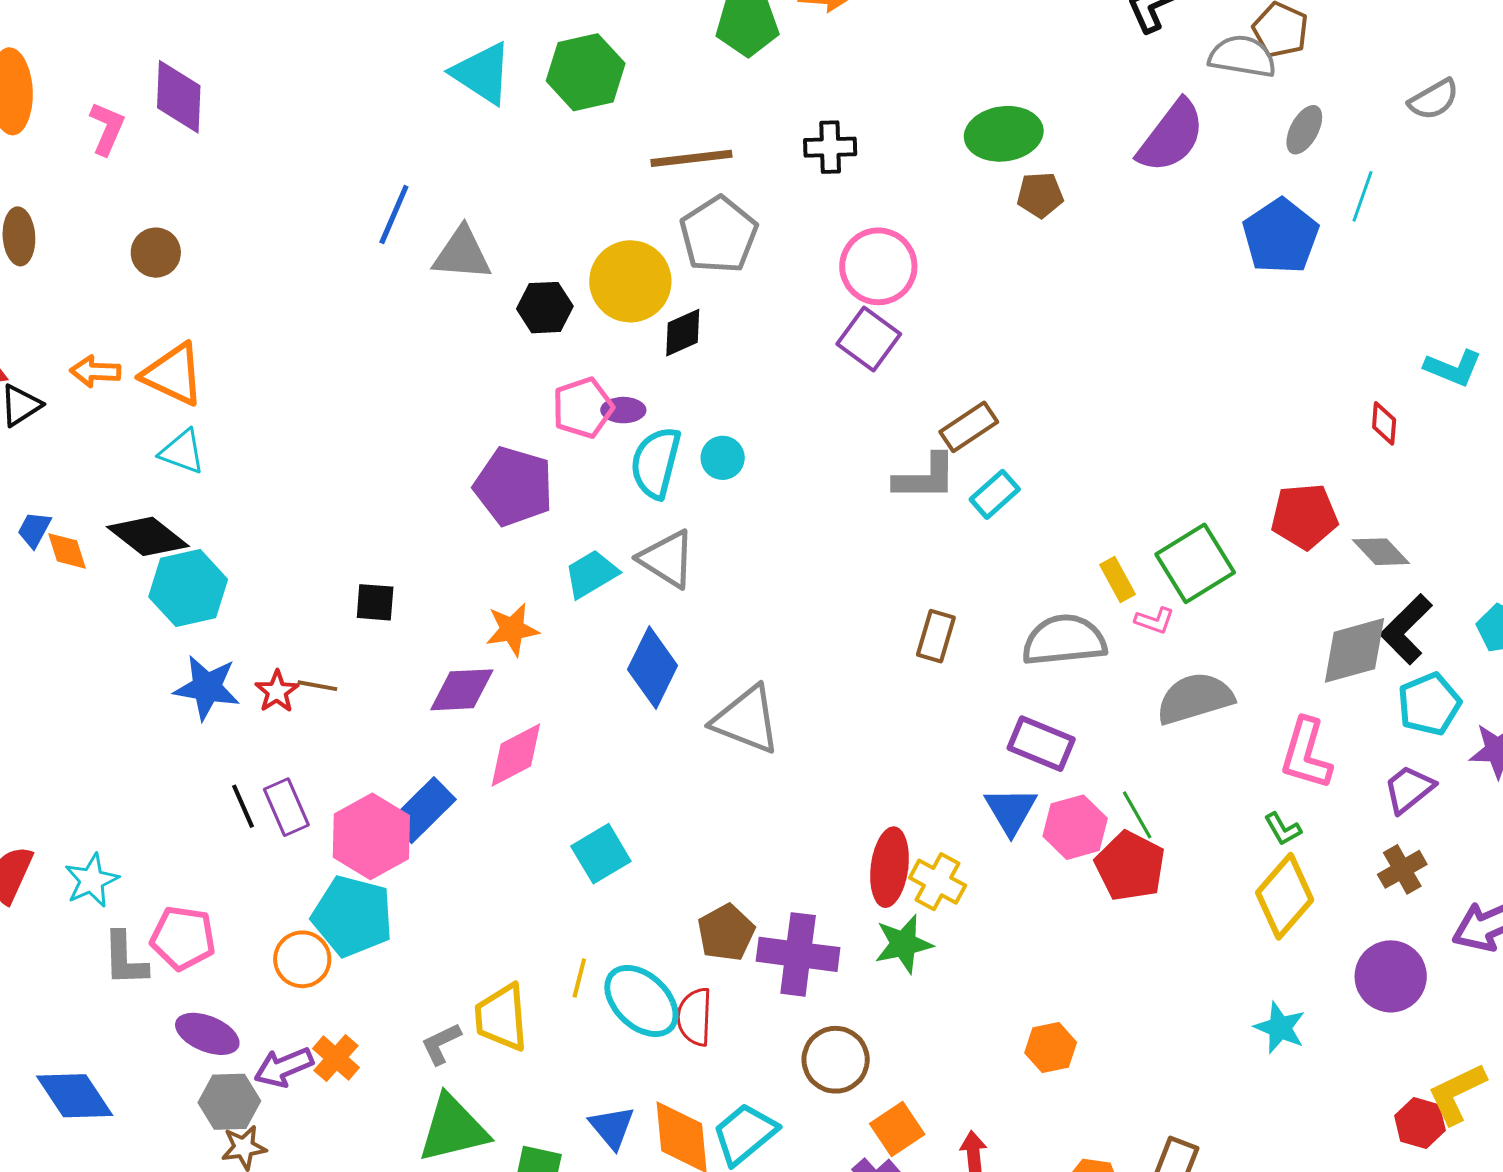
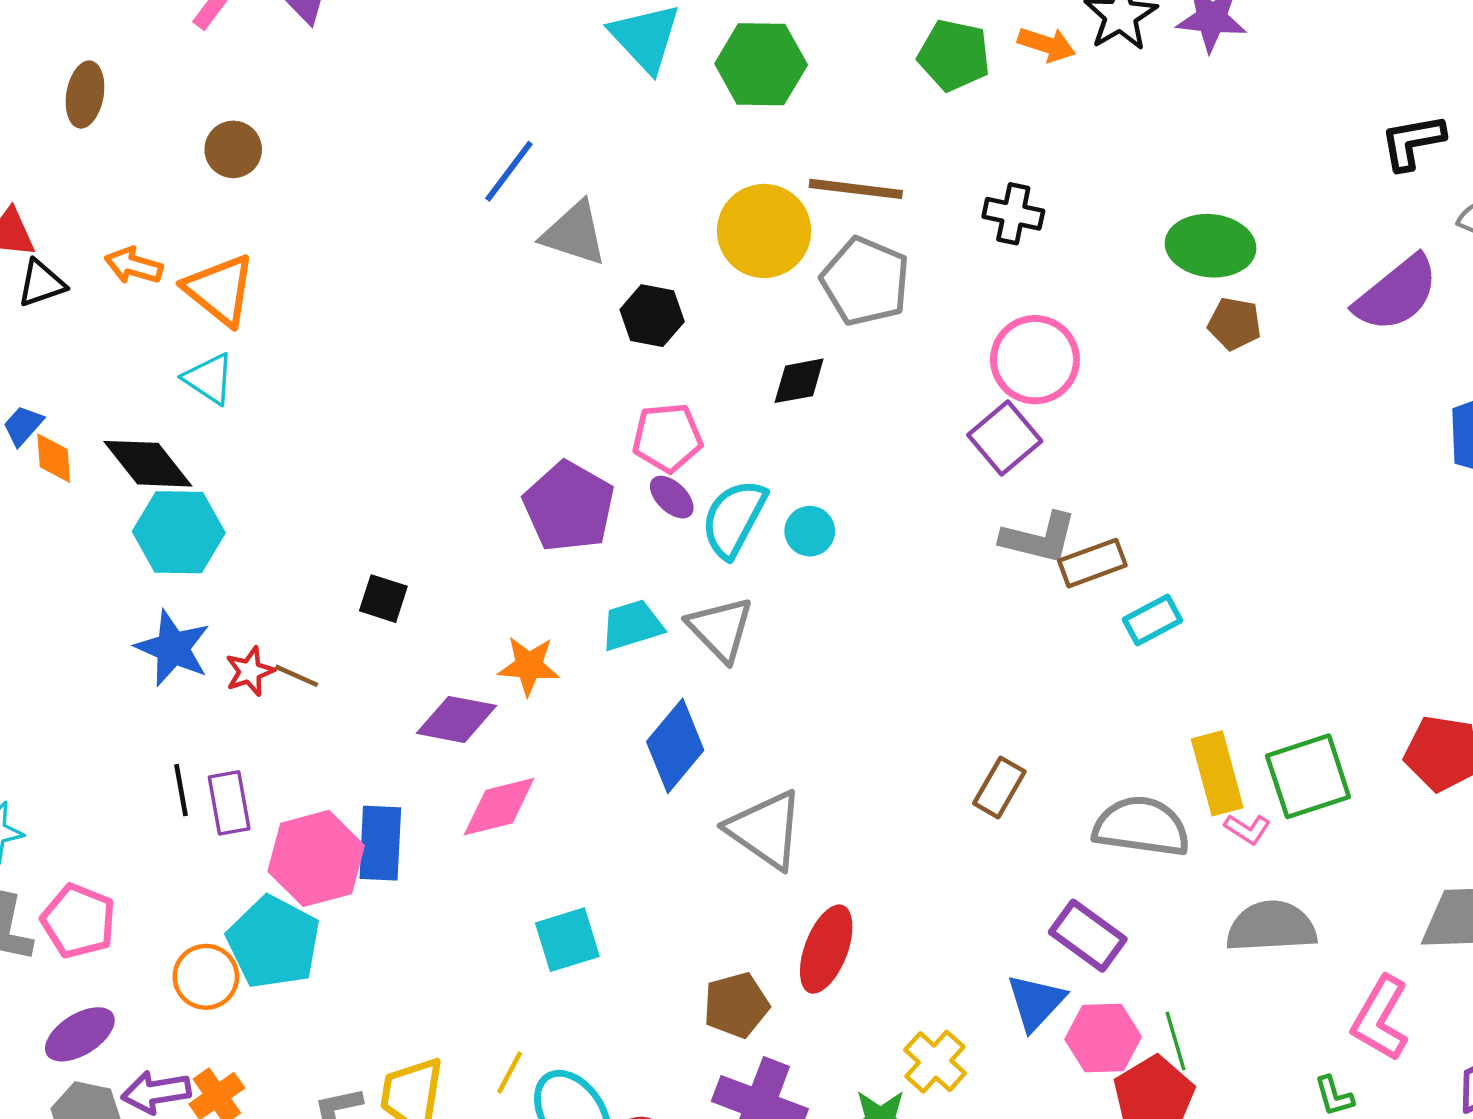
gray pentagon: (719, 235) -> (865, 281), turned -30
yellow circle: (630, 281) -> (764, 231), moved
purple ellipse: (623, 410) -> (672, 497), moved, turned 30
gray L-shape: (925, 477) -> (1039, 538), moved
cyan rectangle: (995, 494) -> (1153, 620), moved
yellow rectangle: (1118, 580) -> (1217, 773), size x1.6
blue rectangle: (423, 810) -> (380, 843), turned -56
red ellipse: (890, 867) -> (826, 949), moved
brown pentagon: (726, 933) -> (736, 1005), moved
purple ellipse: (207, 1034) -> (80, 1034), turned -68

